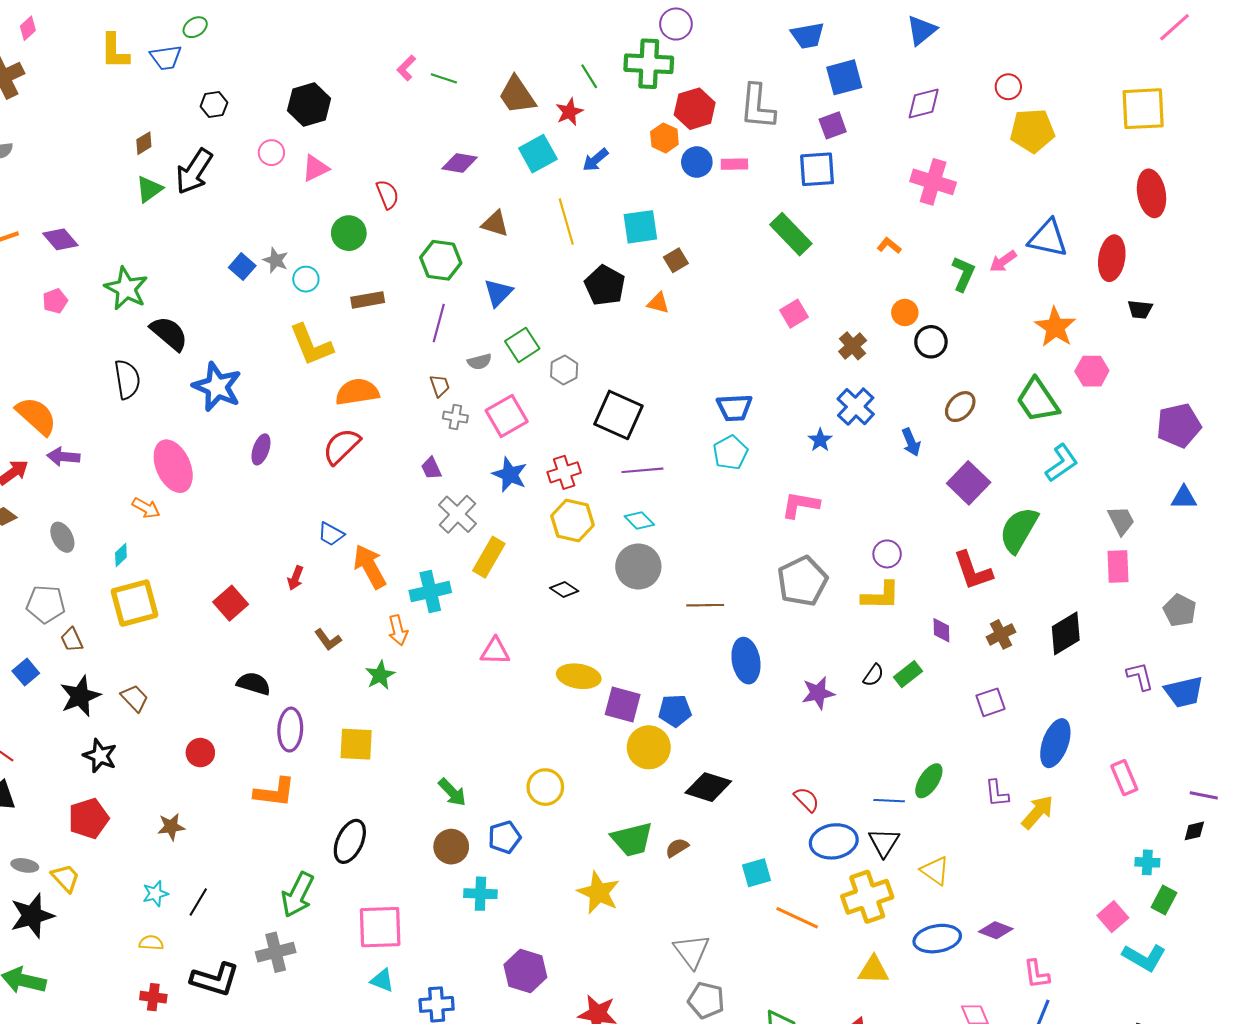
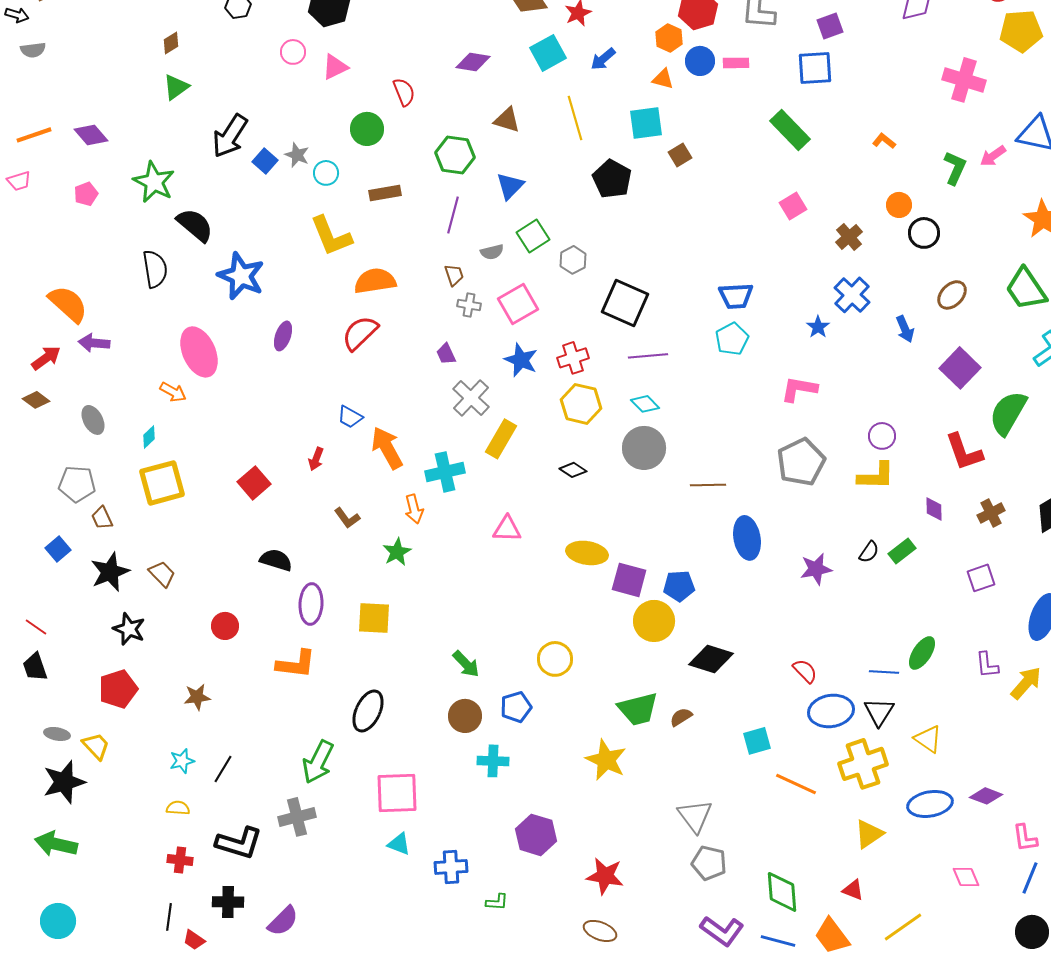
black arrow: (194, 171) -> (230, 136), moved
pink cross: (933, 182) -> (964, 80), moved
orange triangle: (658, 303) -> (663, 79), moved
yellow triangle: (873, 970) -> (869, 834), turned -36

